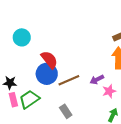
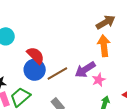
purple arrow: (97, 79) -> (85, 70), size x1.5

